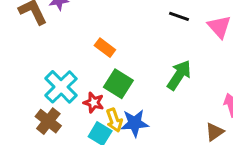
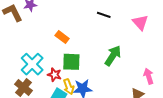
black line: (179, 16) -> (104, 15), moved
green square: (118, 84) -> (71, 62), turned -30

